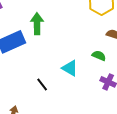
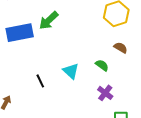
green arrow: (37, 24) -> (49, 21), turned -145

